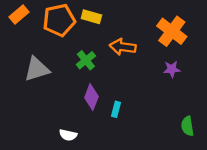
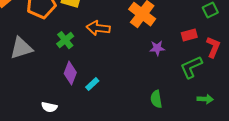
purple star: (172, 69) -> (157, 48), moved
cyan rectangle: (116, 109) -> (92, 84), turned 32

